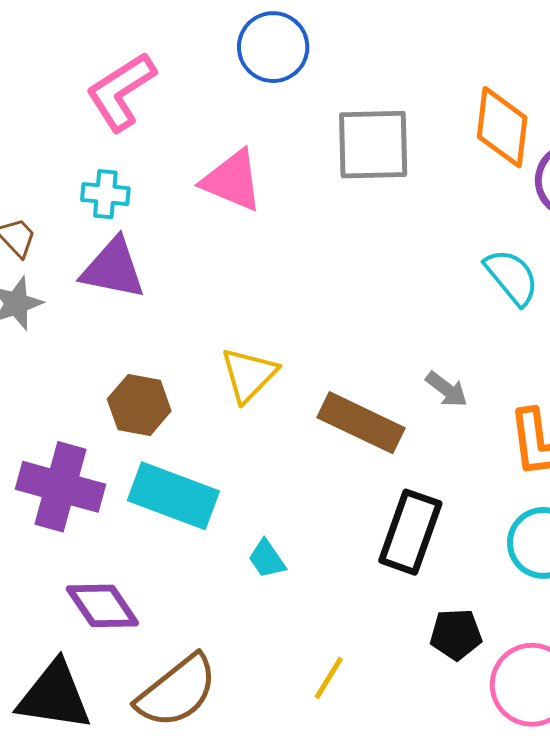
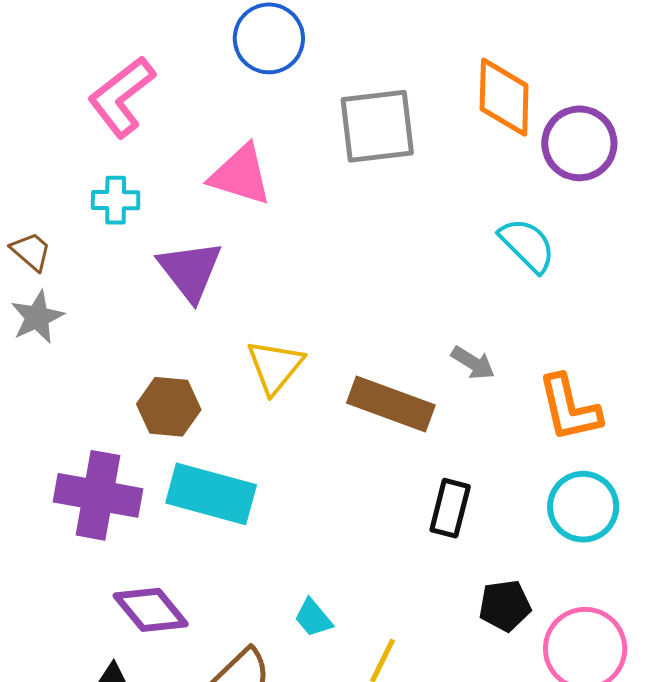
purple triangle: (113, 269) -> (190, 271), moved, turned 46
black rectangle: (410, 532) -> (450, 508), size x0.7
cyan trapezoid: (267, 559) -> (313, 618), moved

